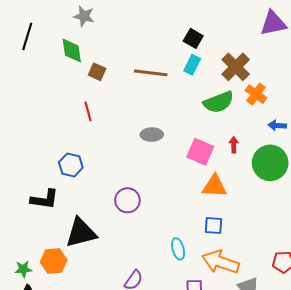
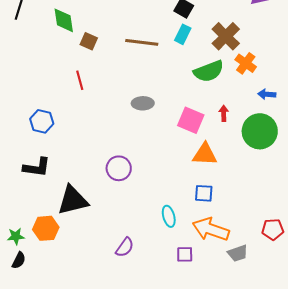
blue hexagon: (71, 165) -> (42, 121), moved

